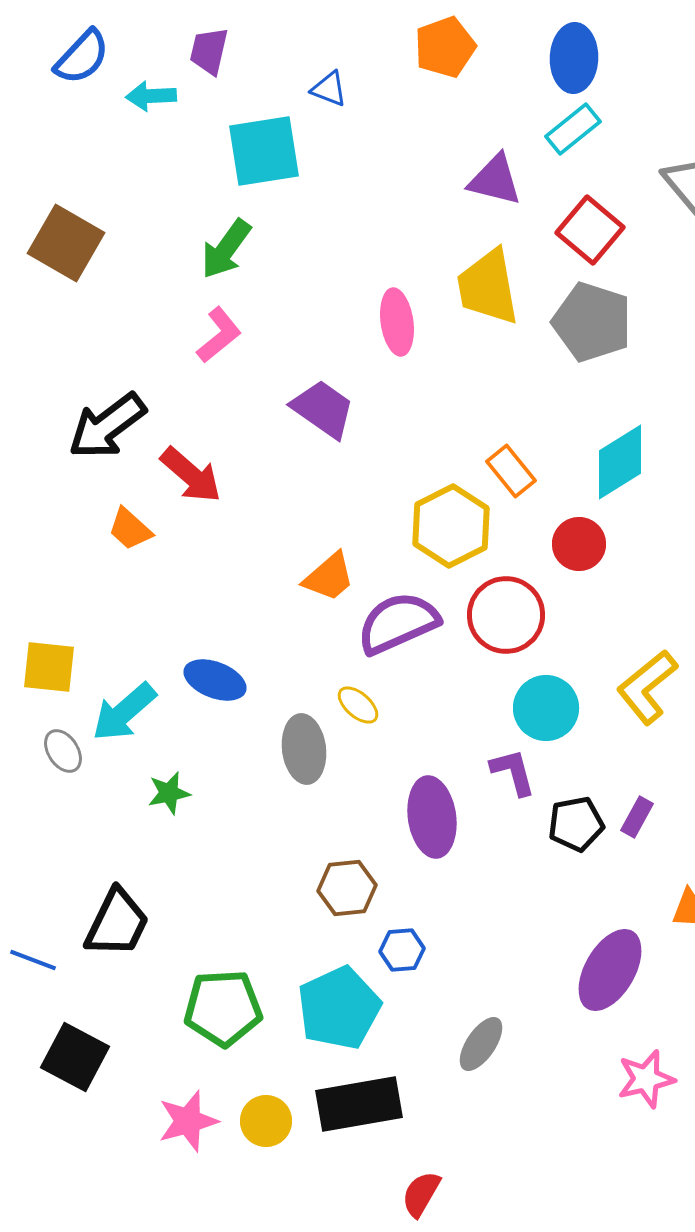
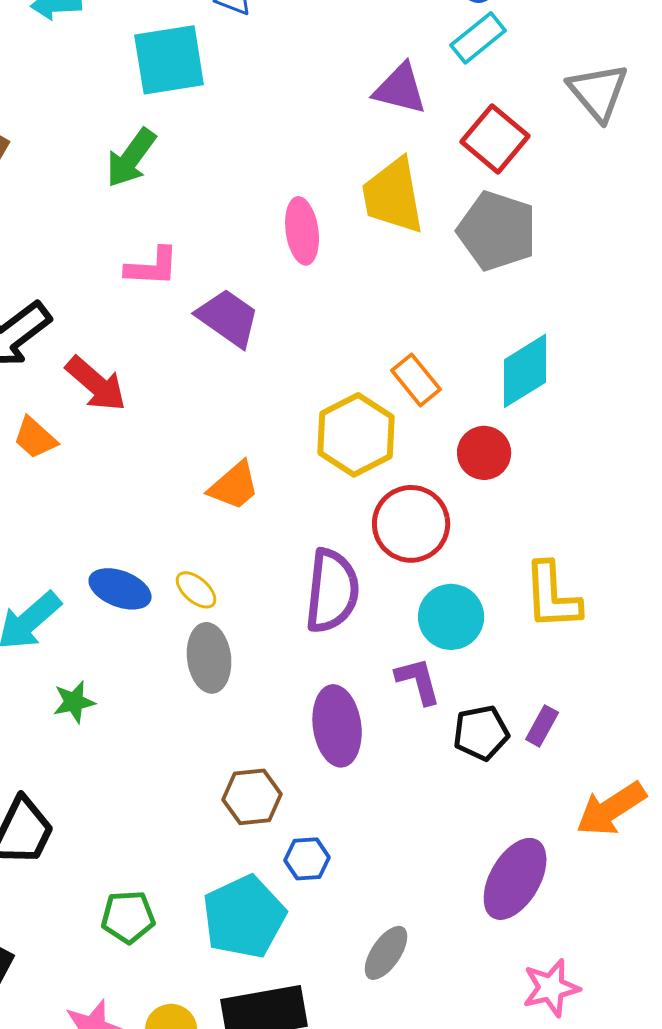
pink L-shape: (219, 335) -> (152, 267), moved, turned 42
purple semicircle: (398, 623) -> (332, 591), moved, turned 120
yellow L-shape: (647, 687) -> (552, 596), turned -54
yellow ellipse: (358, 705) -> (196, 590), moved
green pentagon: (223, 1008) -> (128, 917), size x0.7

